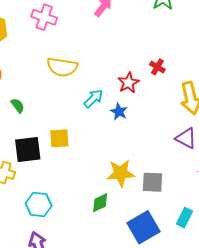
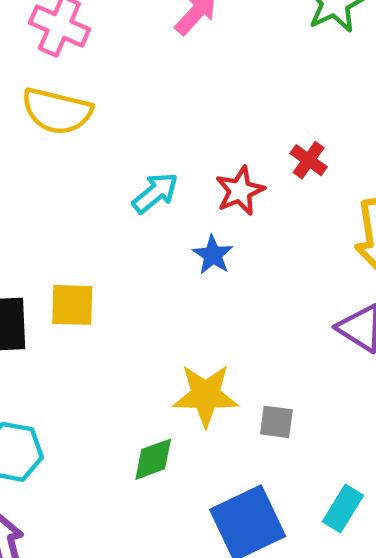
yellow semicircle: (62, 67) -> (57, 111), moved
cyan arrow: (94, 98) -> (155, 193), moved
gray square: (153, 182) -> (276, 422), size x0.7

